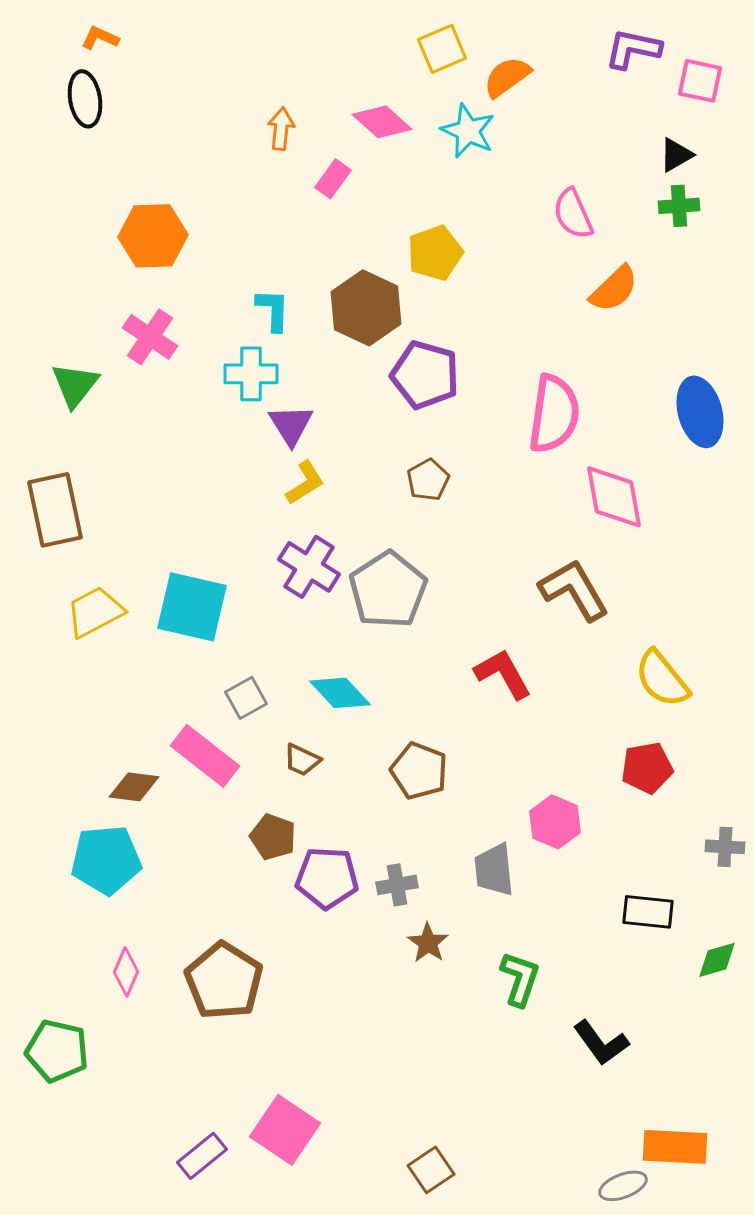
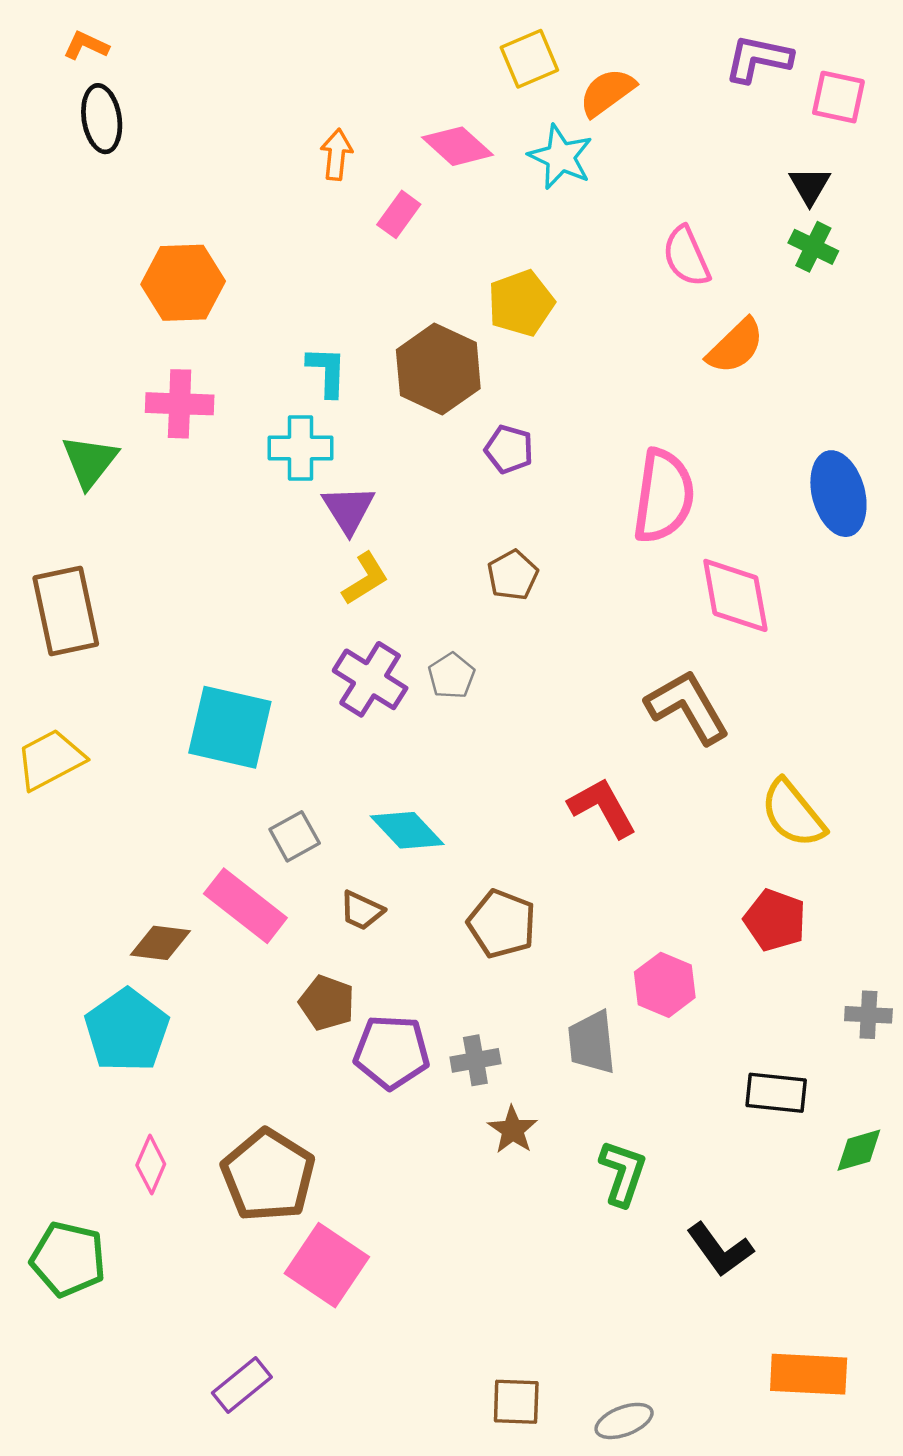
orange L-shape: (100, 38) -> (86, 46), moved
black triangle: (676, 155) -> (810, 186), turned -30
green cross: (679, 206) -> (813, 247), turned 30
pink cross: (150, 337) -> (180, 404), turned -32
purple pentagon: (425, 375) -> (509, 449), size x0.6
gray pentagon: (388, 590) -> (452, 676), moved, size x0.5
yellow trapezoid: (95, 612) -> (50, 760), moved
red pentagon: (647, 768) -> (775, 920), turned 30
cyan pentagon: (106, 860) -> (127, 1030), turned -30
pink square: (285, 1130) -> (327, 1265), moved
brown square: (431, 1170) -> (516, 1402), turned 36
gray ellipse: (623, 1186) -> (624, 1421), moved

